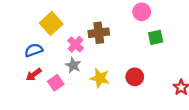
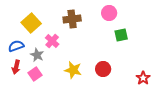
brown cross: (99, 33) -> (72, 19), moved
gray star: (73, 65) -> (37, 55), moved
red arrow: (34, 75) -> (16, 67), turned -40

